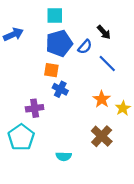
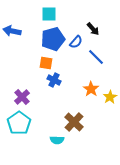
blue arrow: (13, 34) -> (12, 31), turned -144
purple cross: (35, 108) -> (22, 97), moved, turned -35
brown cross: (102, 136) -> (74, 122), moved

